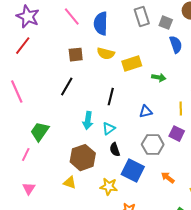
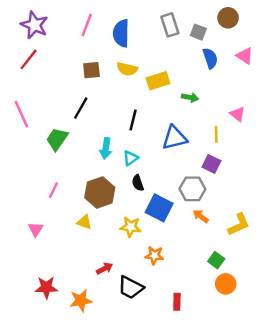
pink line: (72, 17) -> (87, 25), turned 60
blue triangle: (146, 112) -> (175, 138), size x1.6
green trapezoid: (40, 132) -> (57, 139), moved
gray hexagon: (153, 145) -> (192, 189), moved
pink line: (26, 155) -> (53, 190), moved

